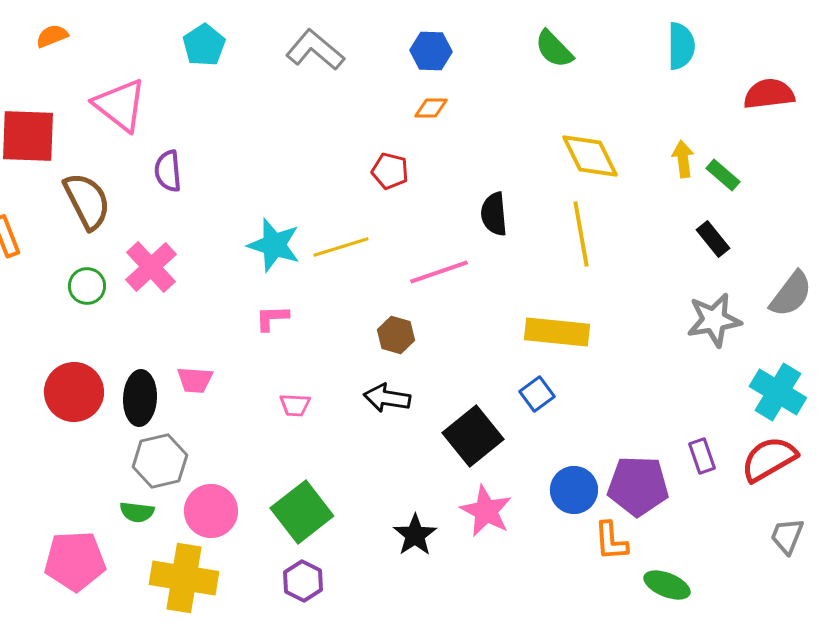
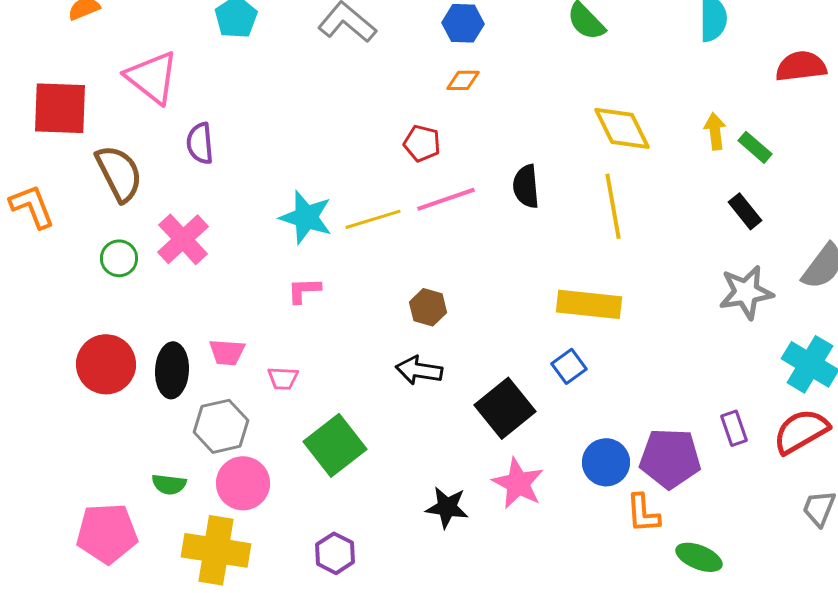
pink line: (439, 272) -> (446, 199), moved
pink trapezoid: (295, 405) -> (283, 378), moved
gray hexagon: (160, 461) -> (221, 426), moved
green square: (302, 512) -> (335, 445), moved
black star: (415, 535) -> (447, 507), turned -30

